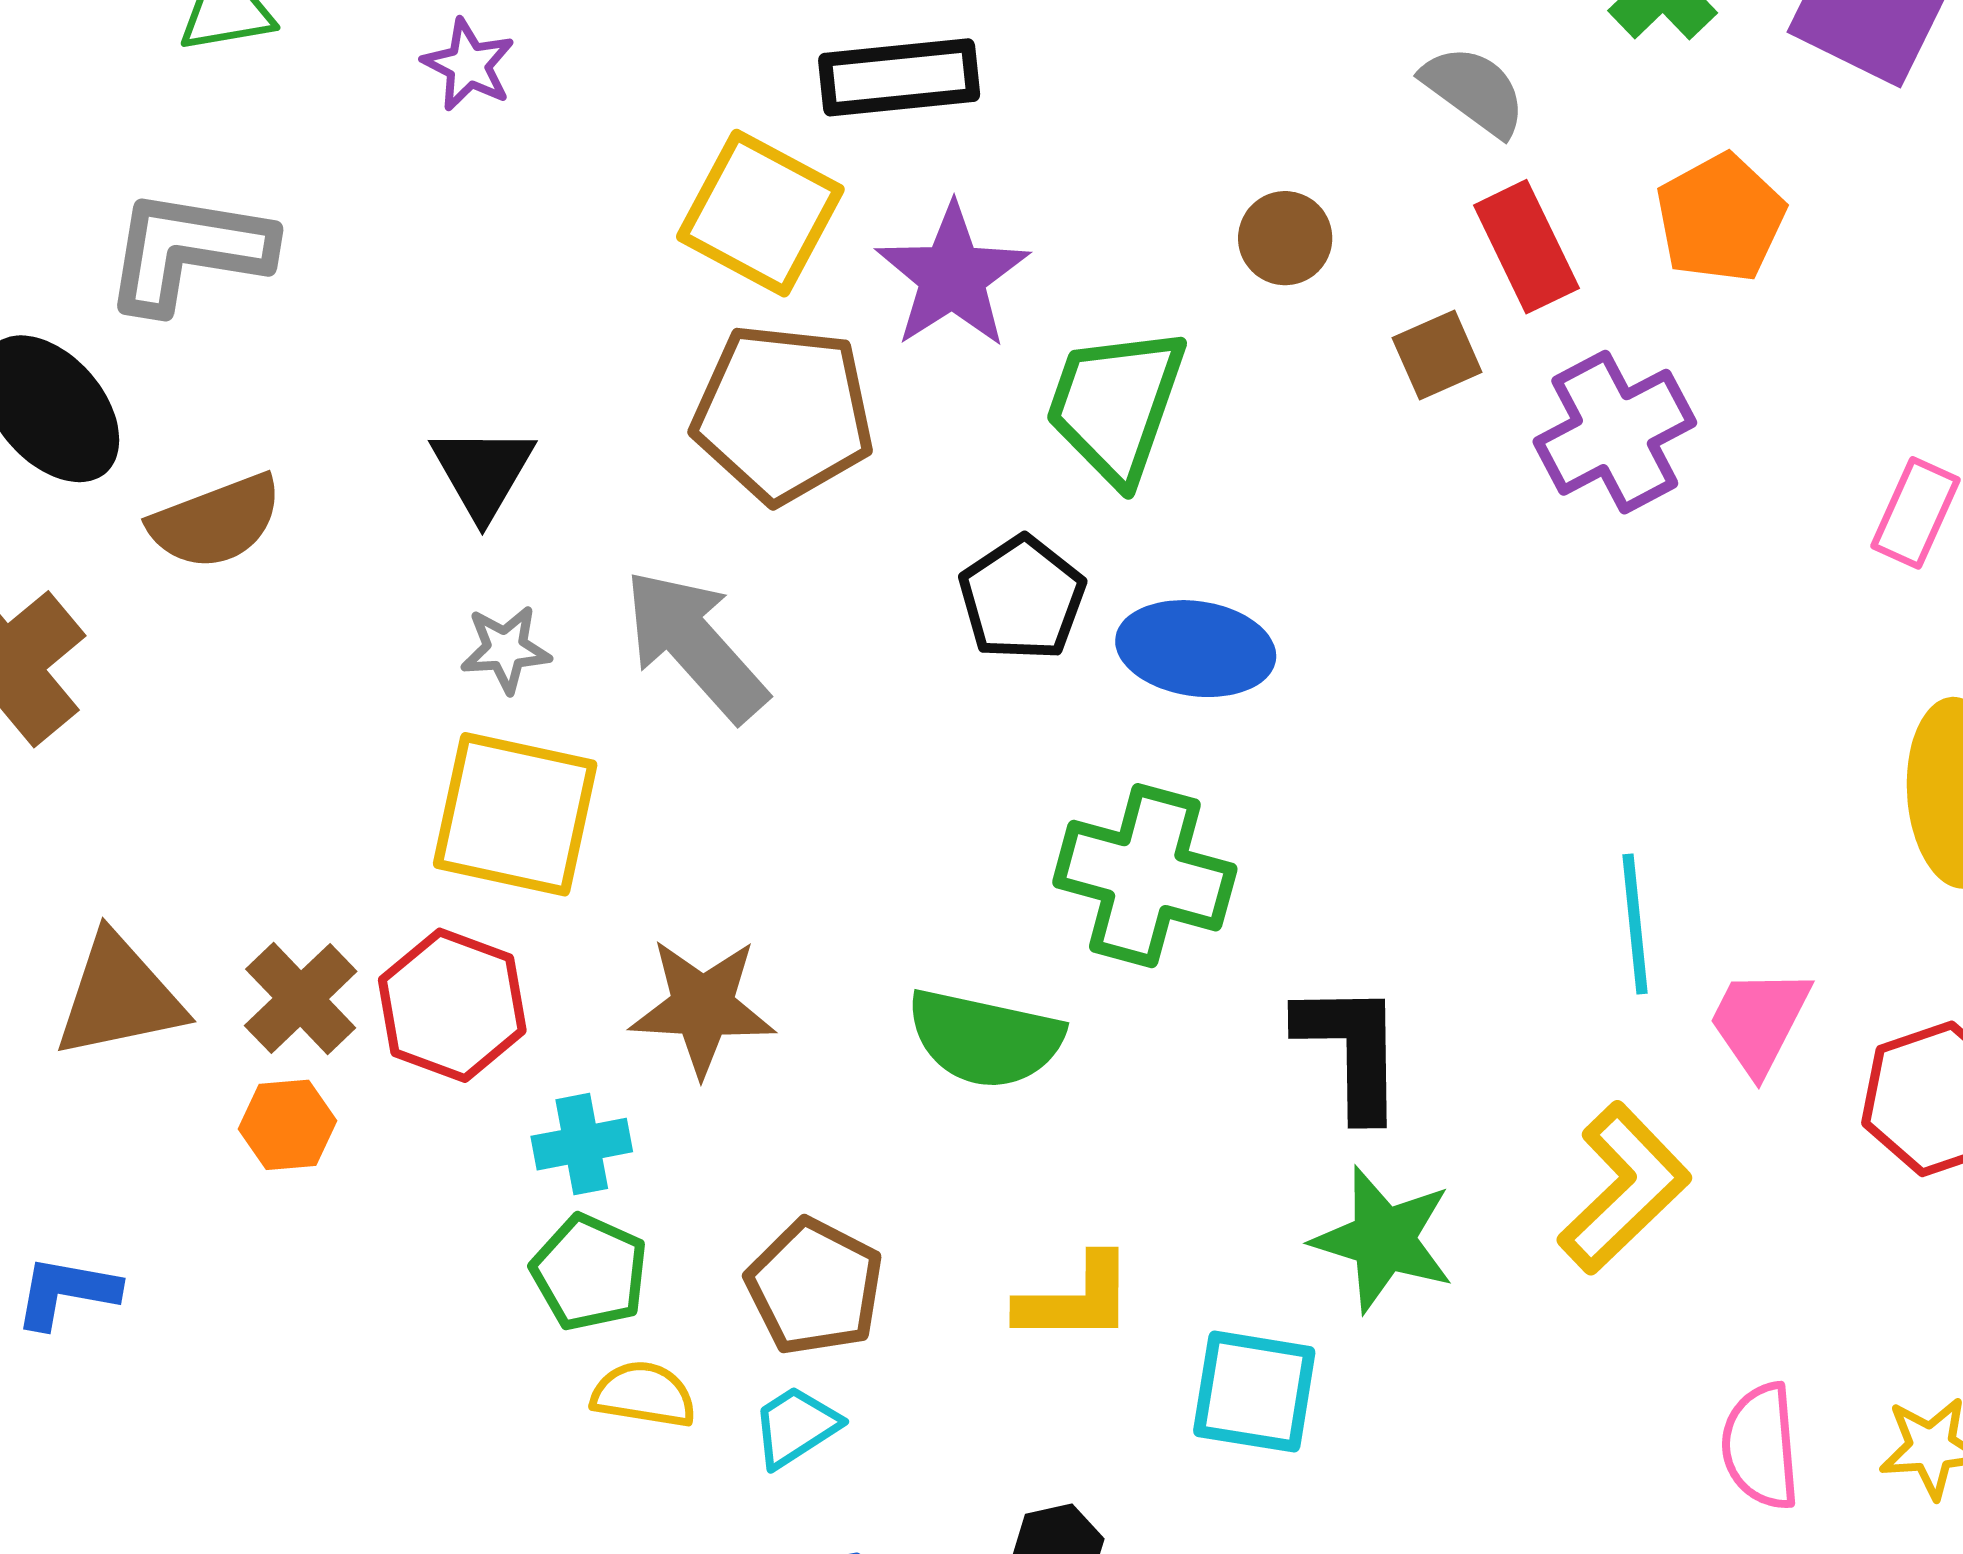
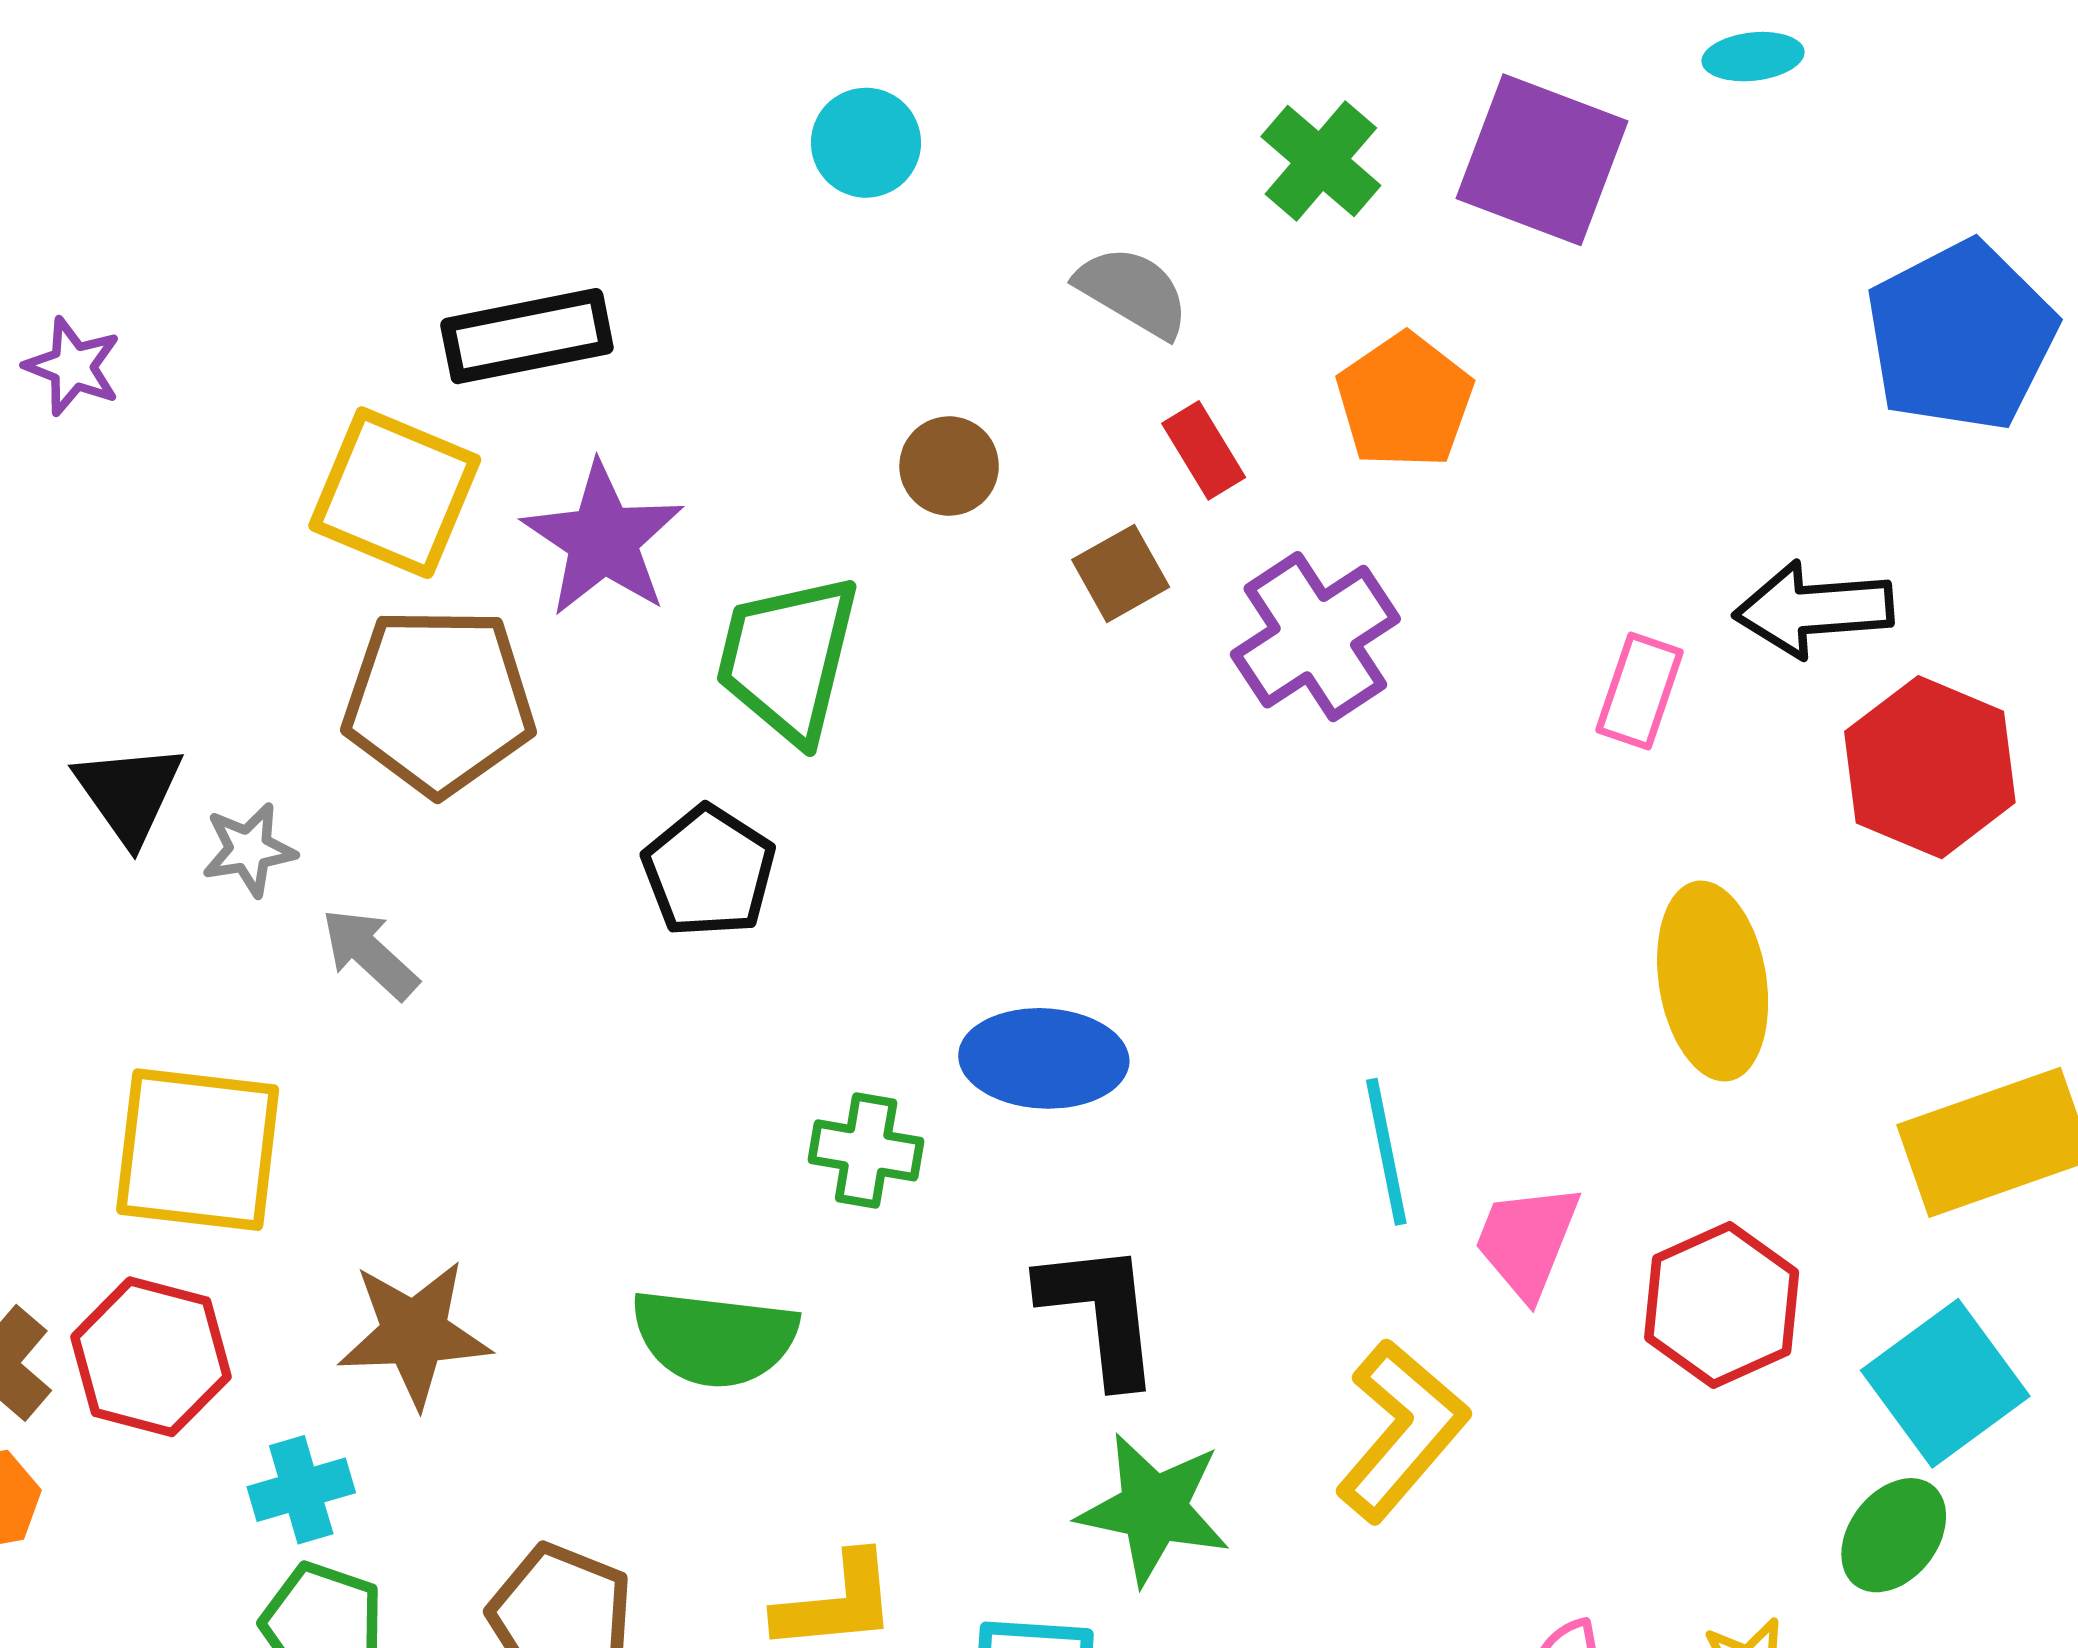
red rectangle: (1526, 247) -> (1204, 450), size x0.7
gray arrow: (695, 645) -> (370, 954), size x0.6
gray star: (506, 649) -> (249, 850), moved
blue ellipse: (1196, 649) -> (1044, 1058), moved
green cross: (1145, 876) -> (866, 1150), size x0.6

